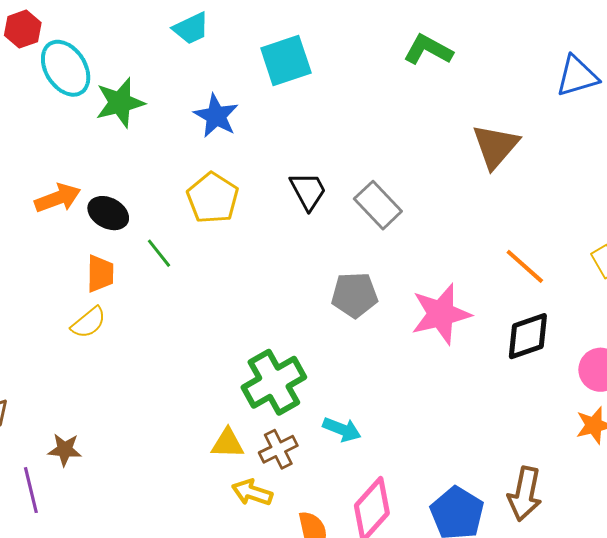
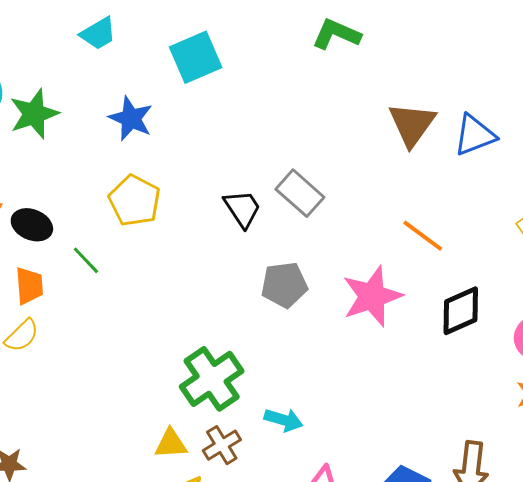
blue triangle: (577, 76) -> (475, 135), moved
black trapezoid: (308, 191) -> (242, 209), moved
orange line: (525, 266) -> (423, 236), moved

